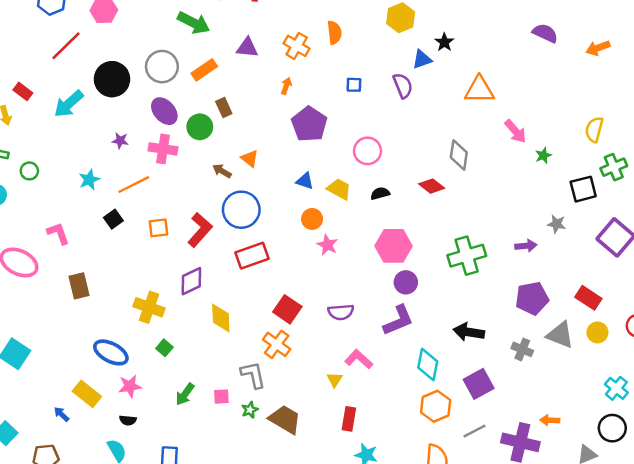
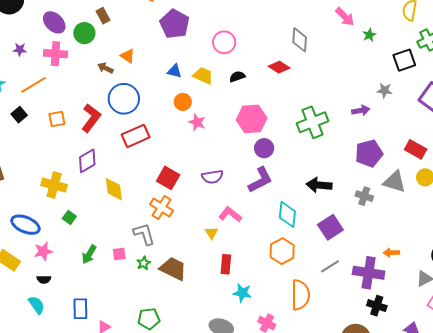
orange hexagon: (436, 406) -> (282, 251), moved

